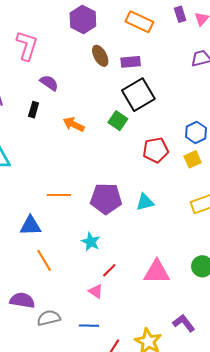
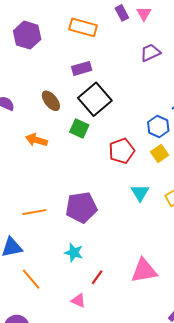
brown ellipse: (100, 56) -> (51, 101), moved
cyan triangle: (145, 202) -> (140, 193), moved, turned -36
pink triangle: (96, 291) -> (78, 300), moved

